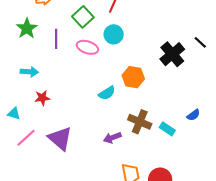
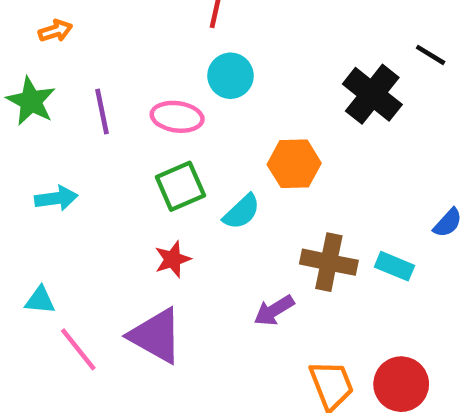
green square: (83, 17) -> (180, 186), moved, turned 30
red star: (42, 98) -> (173, 259), moved
pink line: (26, 138) -> (78, 349), turned -75

